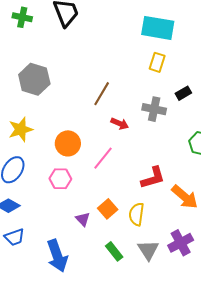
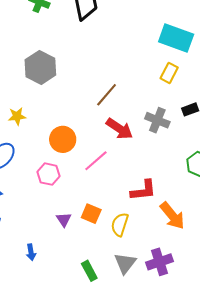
red arrow: (120, 124) -> (119, 129), size x1.5
yellow star: (21, 129) -> (17, 116), size x0.7
orange square: (108, 209) -> (91, 214), turned -36
green rectangle: (114, 251) -> (89, 271), moved
blue arrow: (57, 256) -> (31, 252), size x0.5

